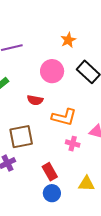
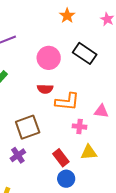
orange star: (68, 40) -> (67, 16), moved
red semicircle: (35, 100) -> (45, 89), moved
yellow triangle: (86, 184) -> (89, 152), moved

